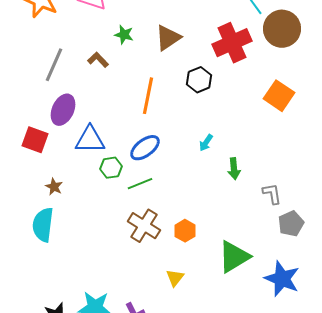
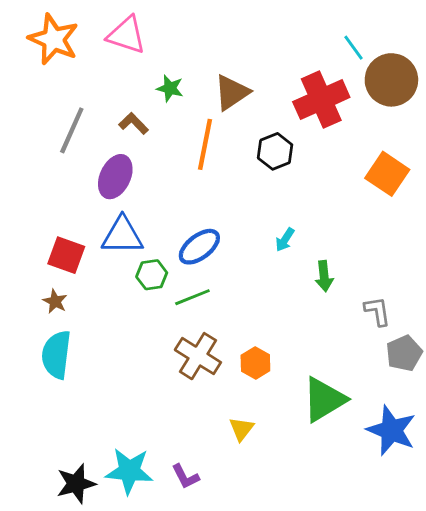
orange line: (148, 96) -> (205, 144), moved
purple ellipse: (63, 110) -> (115, 177), moved
red square: (35, 140) -> (66, 255), moved
brown star: (54, 187) -> (55, 301), moved

